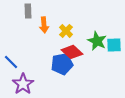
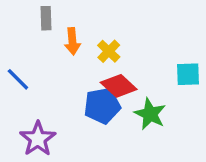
green star: (97, 41) -> (150, 114), moved
blue line: (11, 62) -> (18, 79), moved

